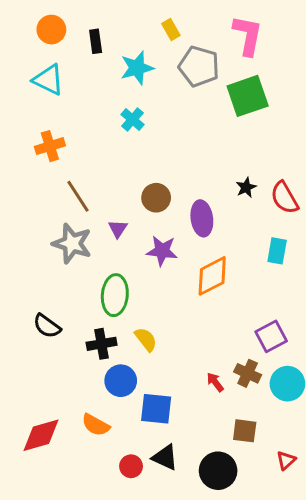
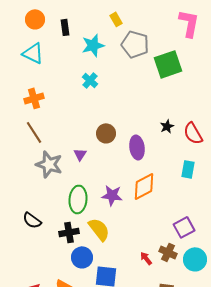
pink L-shape: (248, 35) -> (189, 23), moved
brown line: (78, 196) -> (34, 132), moved
purple star: (162, 251) -> (112, 195), moved
yellow semicircle: (146, 339) -> (99, 229), size x1.4

